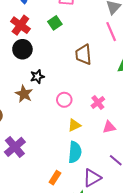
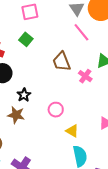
pink cross: (98, 102) -> (85, 76), moved
yellow triangle: (74, 125) -> (72, 131), turned -48

